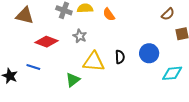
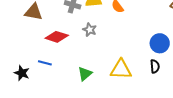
black semicircle: (120, 57) -> (155, 66), moved
yellow triangle: (94, 62) -> (121, 69), moved

